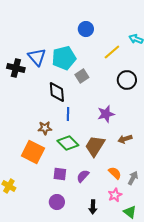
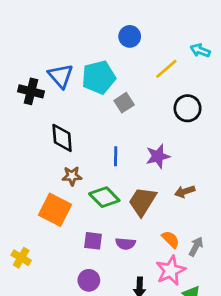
black diamond: (57, 92) -> (62, 138), moved
blue line: (68, 114) -> (116, 156), moved
purple semicircle: (83, 176) -> (125, 244), turned -128
pink star: (115, 195) -> (171, 270), size x1.5

